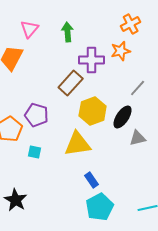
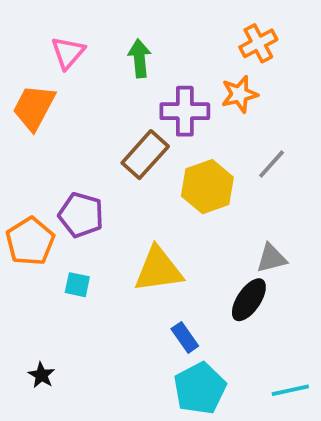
yellow hexagon: (93, 111) -> (207, 187), moved
black ellipse: (123, 117) -> (249, 300), moved
black star: (16, 200) -> (41, 375), size x0.6

